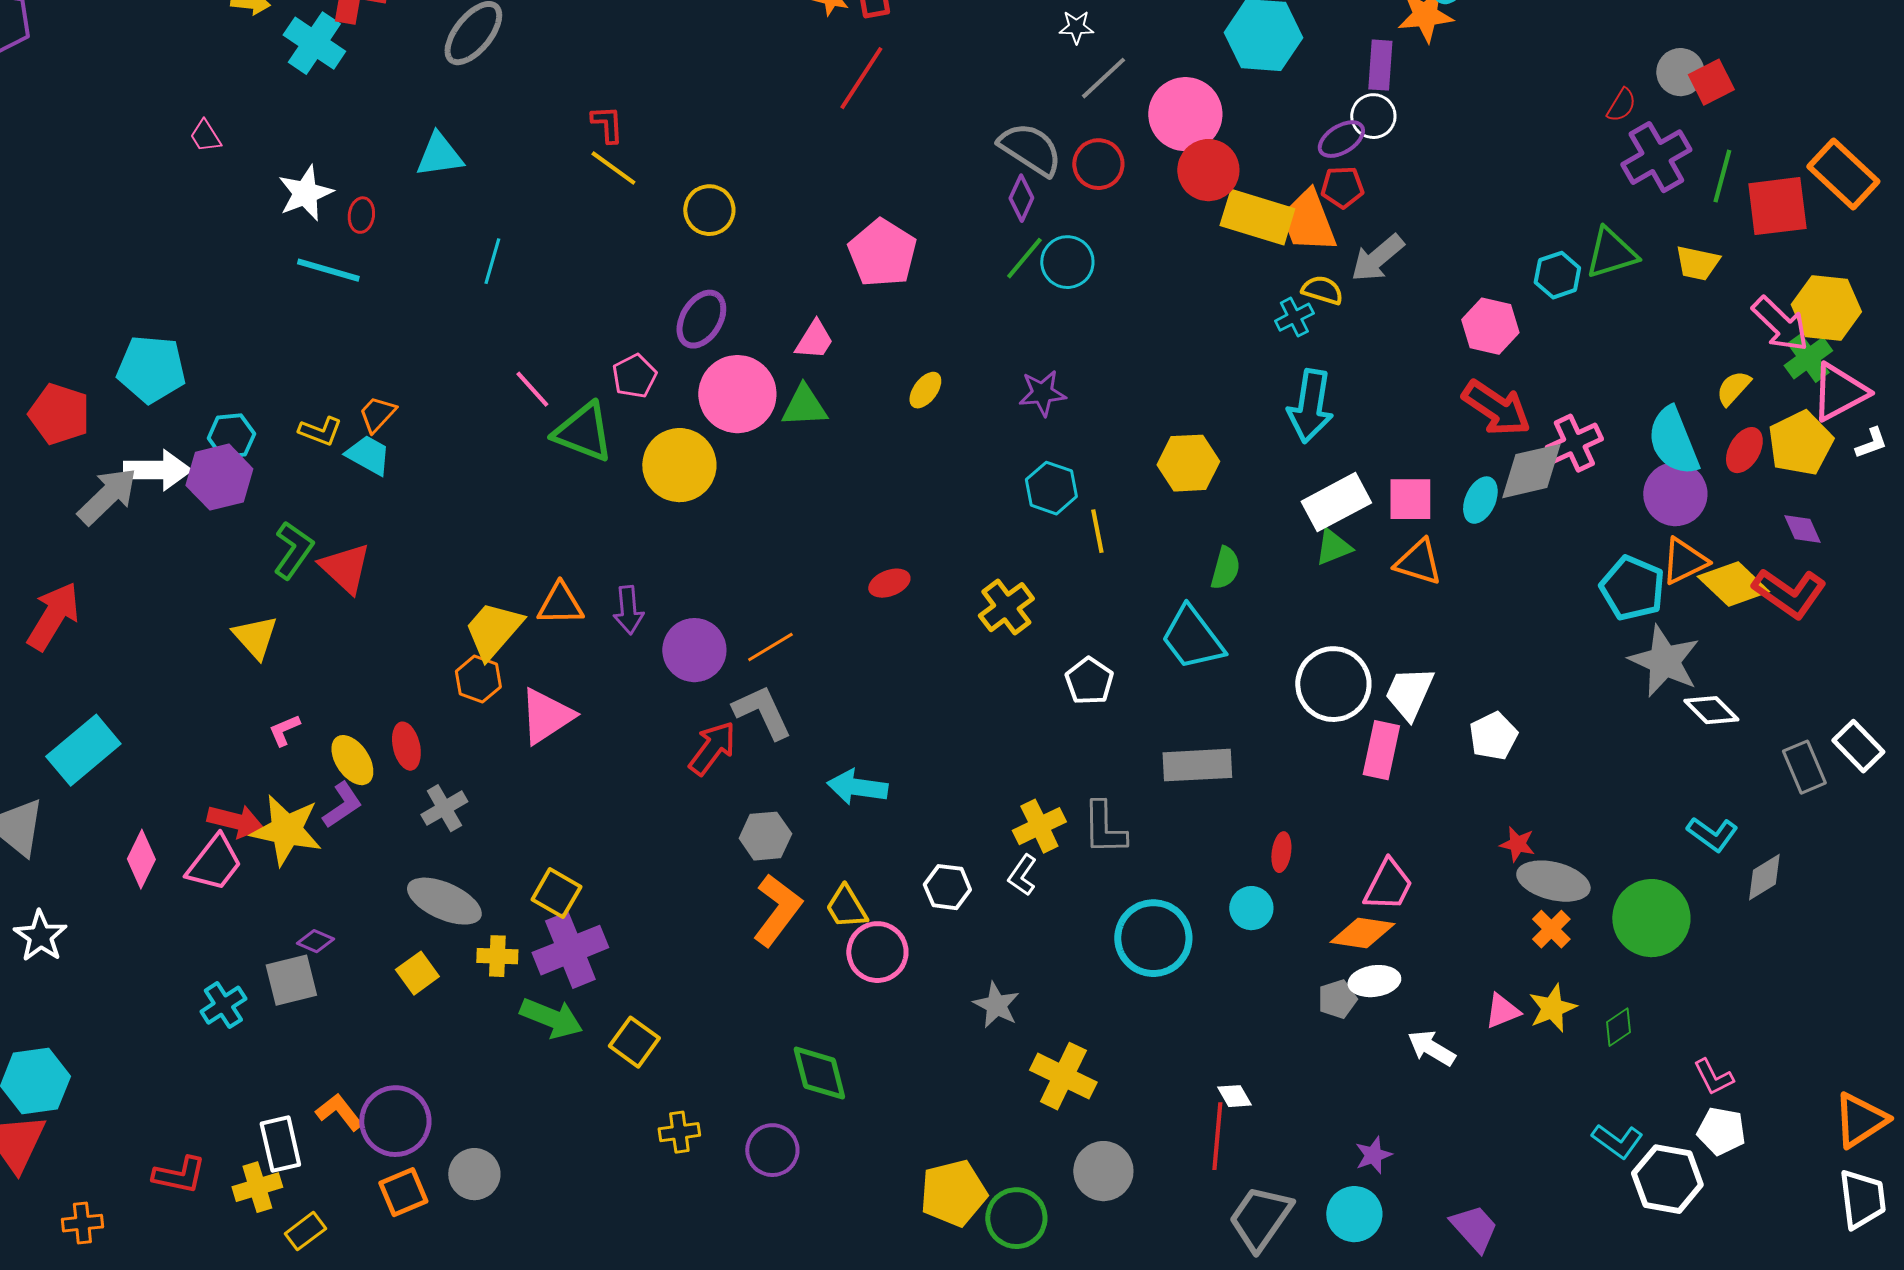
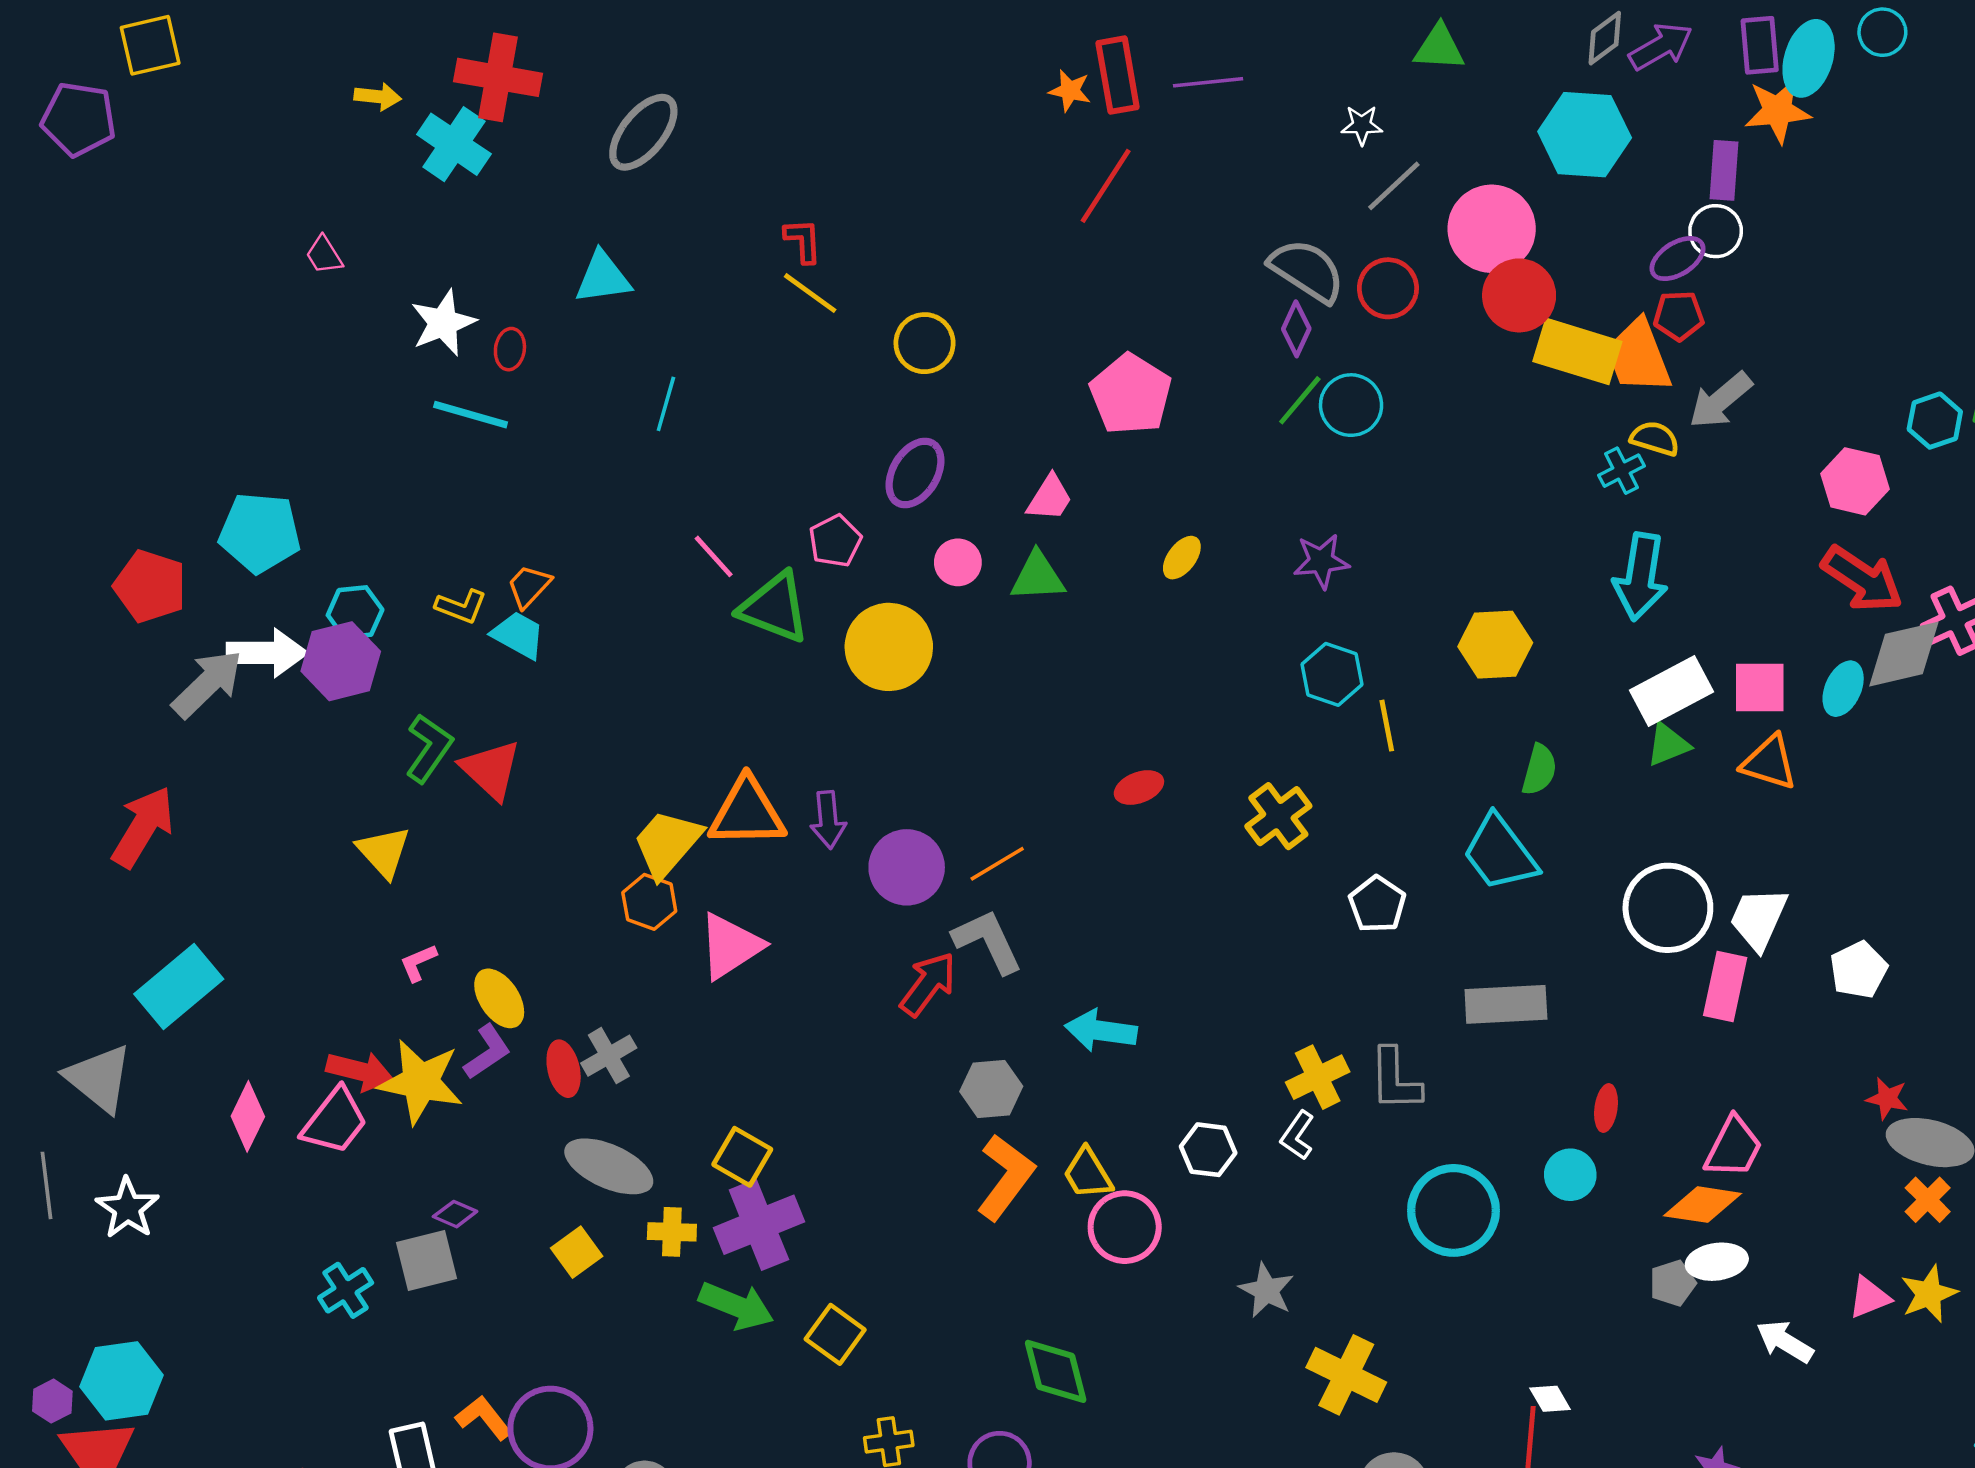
pink circle: (737, 394) -> (958, 562), size x0.5
orange triangle: (560, 604) -> (747, 813), size x1.4
red ellipse: (406, 746) -> (564, 1069), moved

